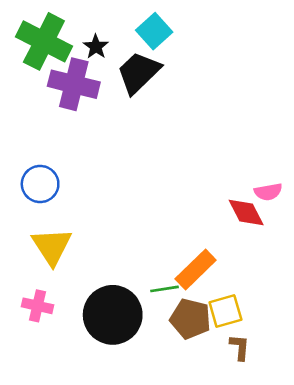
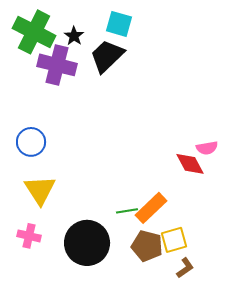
cyan square: (154, 31) -> (119, 24), turned -32
green line: (164, 289) -> (127, 211), moved
brown L-shape: (240, 347) -> (185, 268), turned 50

